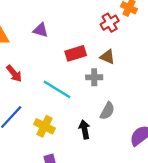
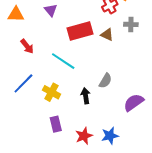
purple triangle: (41, 30) -> (51, 10), turned 32
red rectangle: (76, 53) -> (80, 31), size x1.4
gray cross: (94, 77) -> (131, 24), moved

